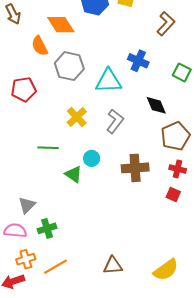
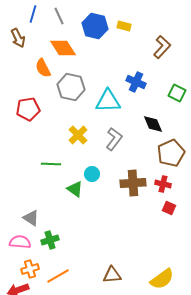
red cross: (178, 169) -> (163, 184), moved
gray triangle: (27, 205) -> (31, 218), turned -42

